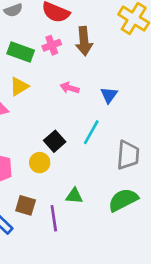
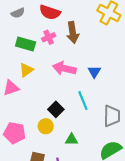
pink arrow: (70, 88) -> (64, 68), size x1.6
cyan line: (91, 132) -> (83, 101), turned -48
green triangle: (74, 196) -> (72, 140), moved

